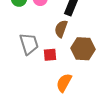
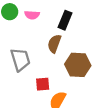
red square: (50, 55) -> (43, 84), moved

